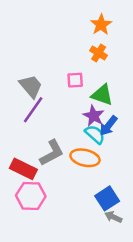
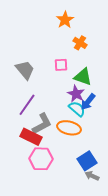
orange star: (101, 25) -> (65, 20), moved
purple line: (33, 110) -> (27, 105), moved
red rectangle: (23, 169) -> (31, 137), moved
pink hexagon: (31, 196) -> (41, 159), moved

